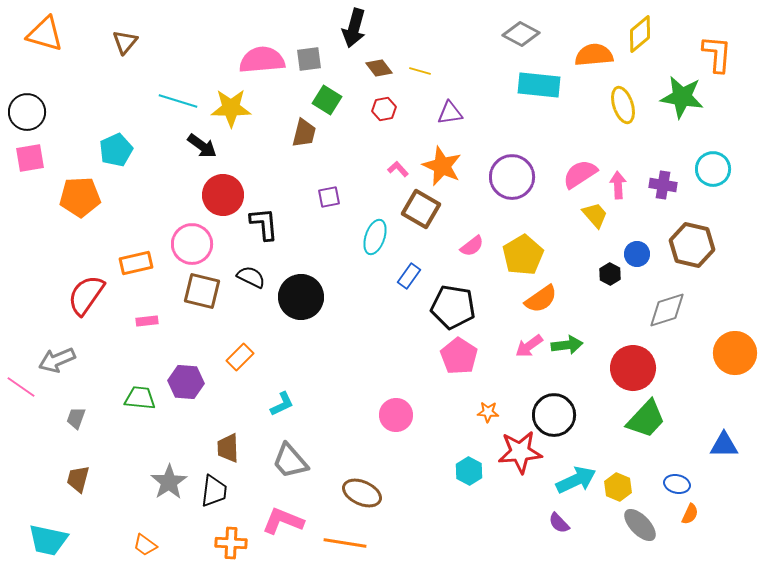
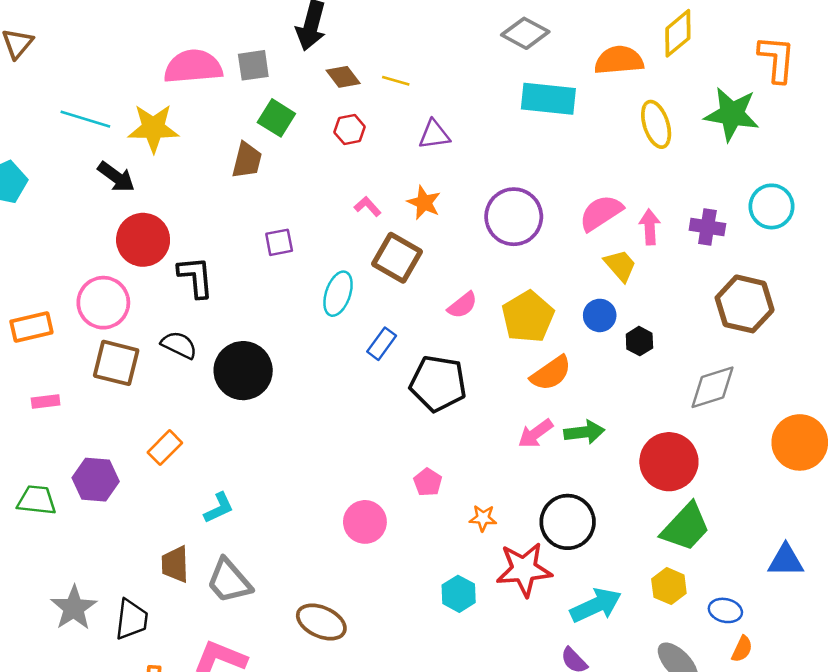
orange star: (442, 166) -> (424, 203), size x0.7
blue circle: (637, 254) -> (600, 315), moved
pink pentagon: (459, 356) -> (428, 482), moved, size x0.6
brown trapezoid: (228, 448) -> (175, 564), moved
yellow hexagon: (618, 487) -> (669, 586), moved

